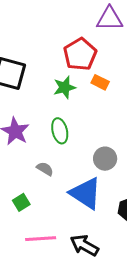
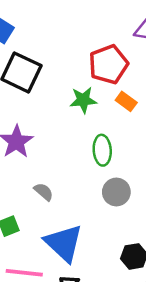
green ellipse: (60, 131) -> (102, 150), moved
blue triangle: (86, 193) -> (64, 243), moved

